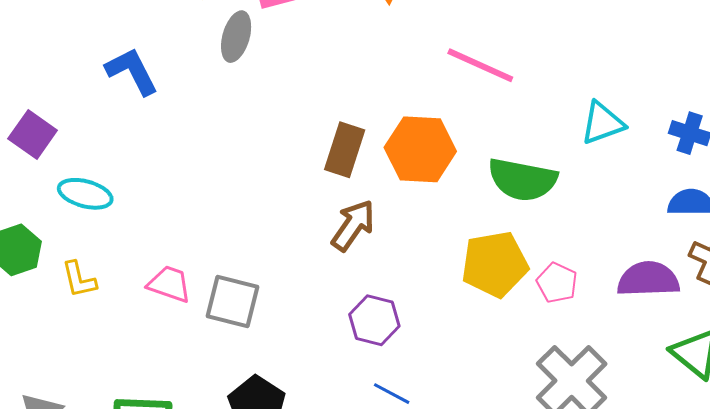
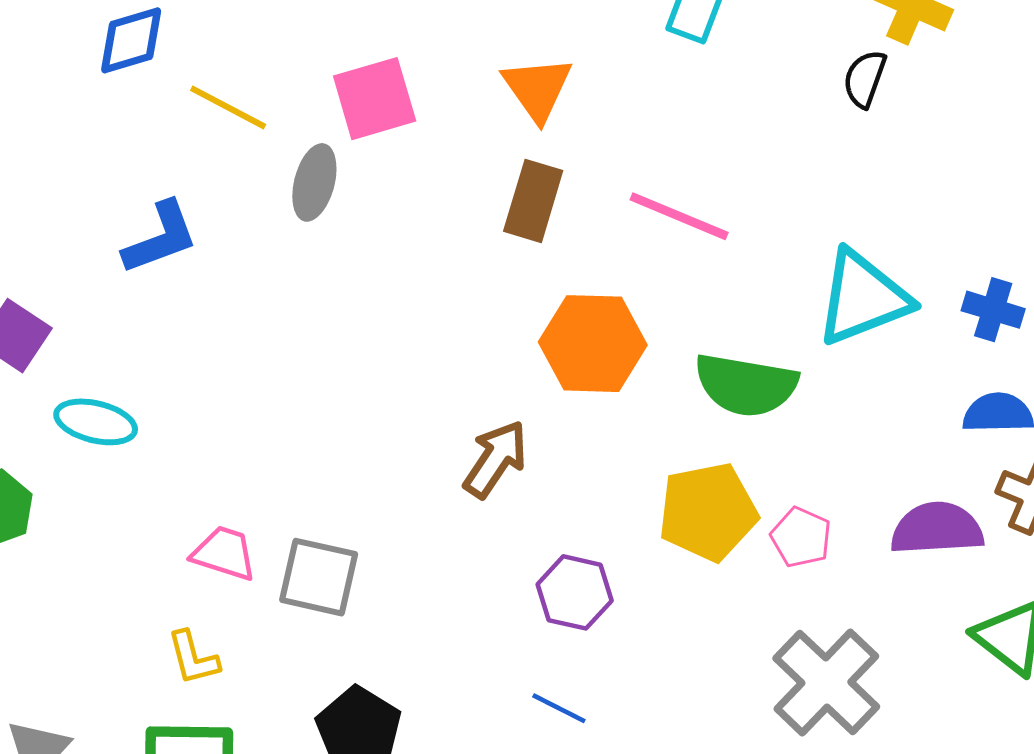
blue L-shape: (132, 71) -> (161, 238), turned 98
cyan triangle: (602, 123) -> (863, 298), size x1.5
brown rectangle: (345, 150) -> (533, 201), moved
yellow L-shape: (79, 279) -> (193, 658), moved
purple hexagon: (374, 320) -> (575, 592), moved

